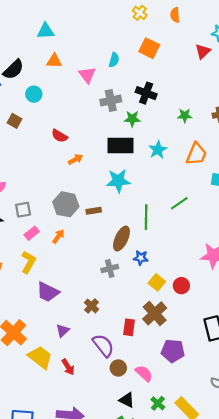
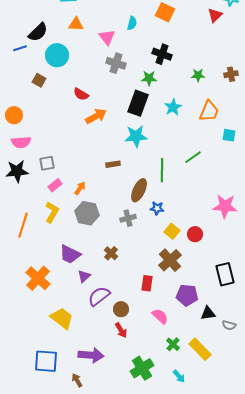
cyan circle: (34, 94) -> (57, 55), size x1.5
gray cross: (111, 101) -> (116, 63), moved, turned 30
black rectangle: (120, 145) -> (138, 103), turned -70
orange arrow: (75, 159) -> (96, 116), size x1.5
gray hexagon: (66, 204) -> (87, 213), moved
purple trapezoid: (48, 292) -> (70, 254), moved
red rectangle: (129, 327) -> (147, 283), moved
purple semicircle: (103, 346) -> (99, 296), moved, turned -90
yellow trapezoid: (40, 357) -> (62, 318), moved
red arrow: (68, 367) -> (121, 330), moved
brown circle: (118, 368) -> (121, 309), moved
black triangle: (127, 400) -> (208, 313), moved, turned -35

